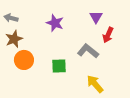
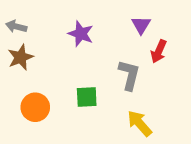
gray L-shape: (88, 51) -> (129, 75), turned 65
orange circle: (24, 60) -> (35, 107), moved

